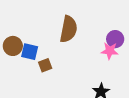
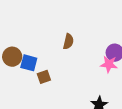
brown semicircle: (69, 29) -> (68, 41), size x0.6

